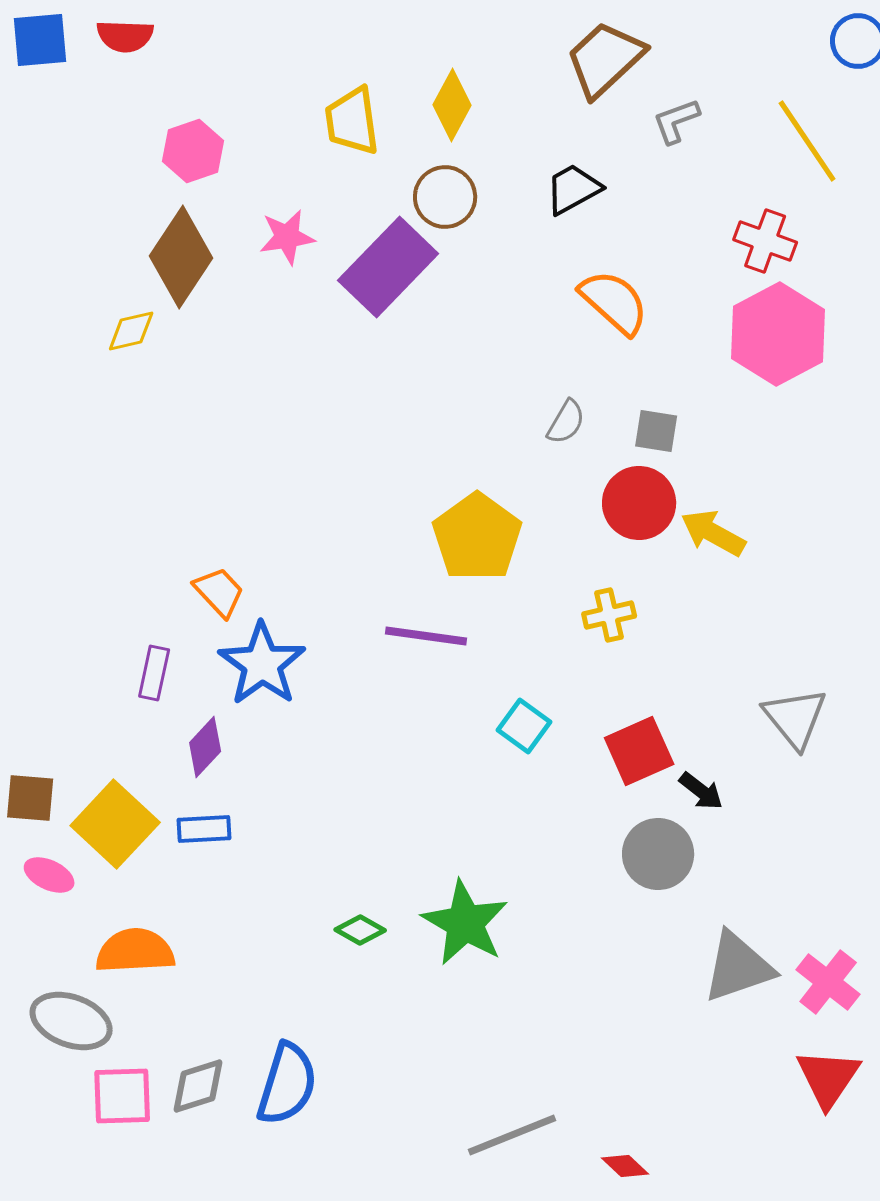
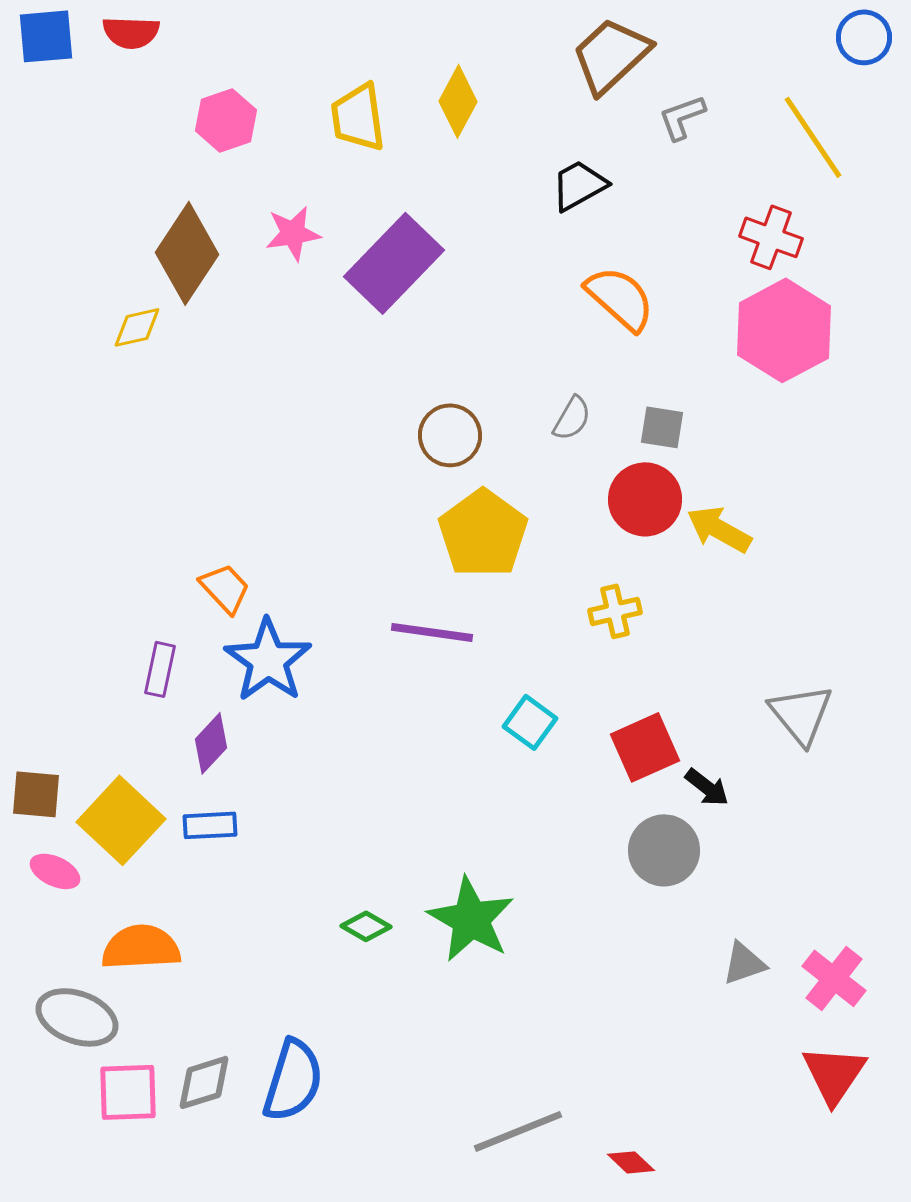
pink hexagon: (193, 151) -> (226, 120), moved
brown circle: (445, 197) -> (450, 435), moved
gray triangle: (738, 967) -> (744, 963), size x0.6

